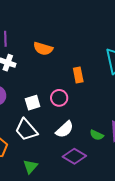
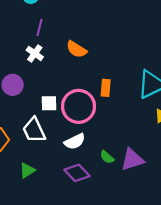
pink circle: (59, 98) -> (79, 106), size x1.8

